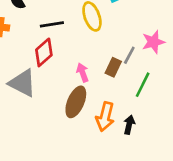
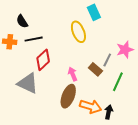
black line: (52, 24) -> (34, 39), moved
brown rectangle: (113, 67) -> (95, 69), turned -72
orange arrow: (105, 117) -> (91, 107), turned -85

